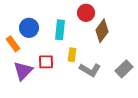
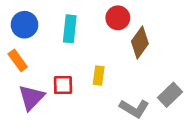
blue circle: (29, 28) -> (25, 25), moved
cyan rectangle: (60, 30) -> (70, 29), moved
gray L-shape: (90, 70) -> (134, 108), moved

